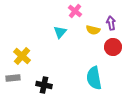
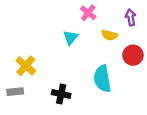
purple arrow: (111, 23) -> (131, 17), moved
cyan semicircle: (94, 78) -> (102, 79), moved
black cross: (44, 85) -> (61, 94), moved

